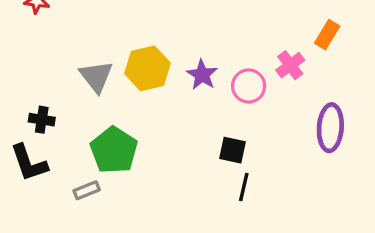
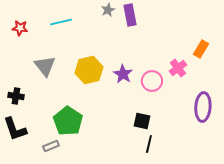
gray triangle: (96, 76) -> (45, 66), moved
black cross: (42, 120) -> (16, 96), moved

